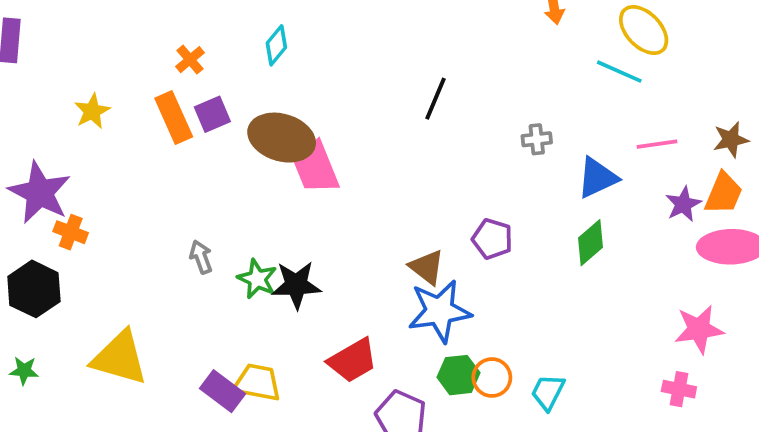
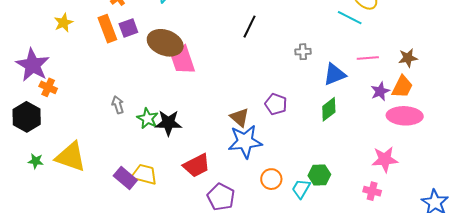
green star: (24, 371) -> (36, 161), moved
green hexagon: (459, 375) -> (319, 175), moved

